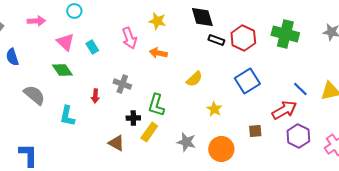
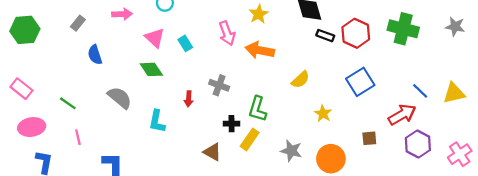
yellow star: (157, 21) -> (259, 14), turned 30
orange arrow: (158, 53) -> (260, 50), size x1.4

